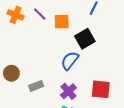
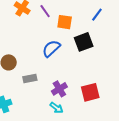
blue semicircle: (70, 61) -> (51, 48), moved
red square: (101, 89) -> (90, 92), turned -30

